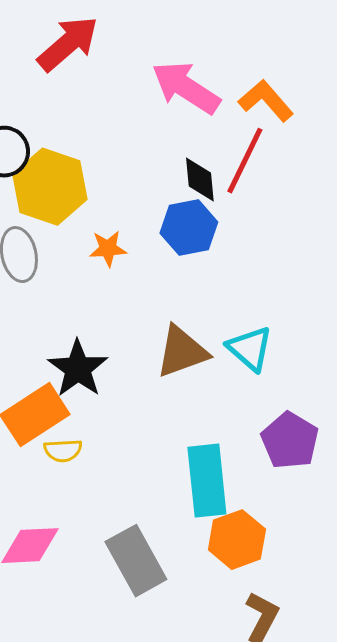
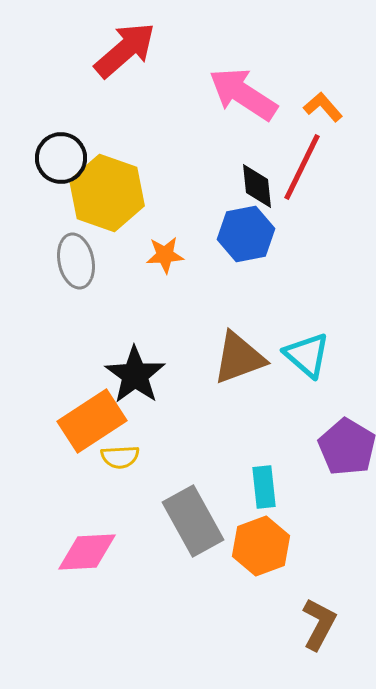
orange L-shape: (266, 101) -> (323, 107), size x0.7
cyan rectangle: (207, 481) -> (264, 487), size x0.6
orange hexagon: (237, 540) -> (261, 546), moved
gray rectangle: (136, 561) -> (193, 521), moved

